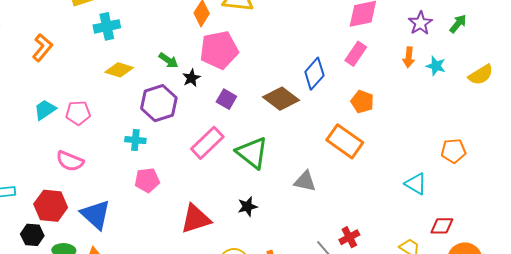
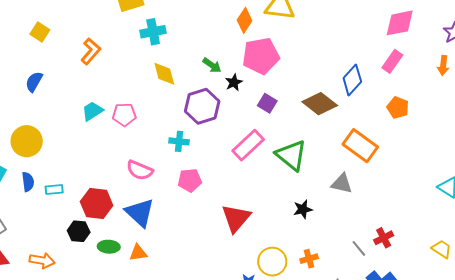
yellow diamond: (119, 70) -> (164, 74), turned 56
orange rectangle: (345, 141) -> (360, 146), moved
pink semicircle: (70, 161) -> (140, 170), moved
black star: (247, 207) -> (303, 209), moved
red triangle: (196, 219) -> (236, 218), turned -32

